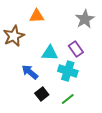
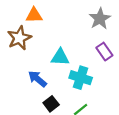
orange triangle: (37, 16) -> (34, 15), moved
purple rectangle: (76, 49) -> (104, 52), moved

